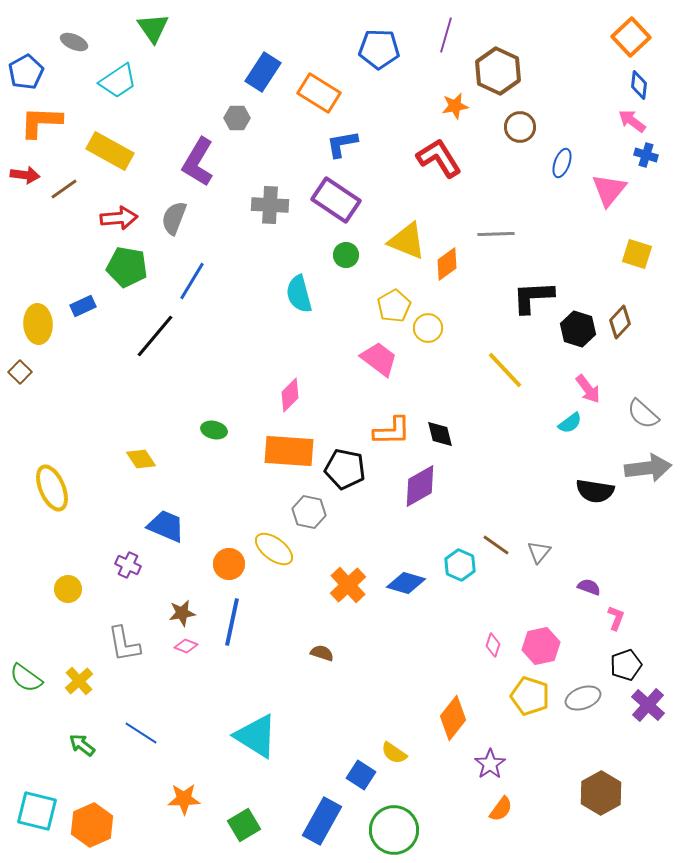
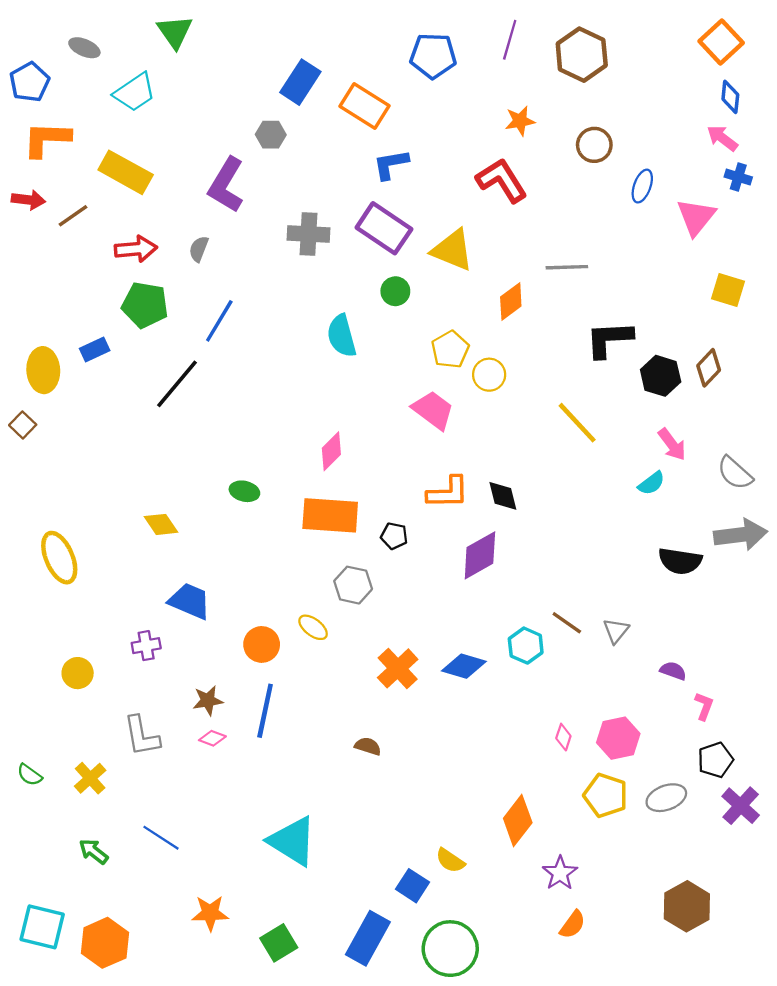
brown hexagon: (498, 71) -> (582, 55), moved
gray semicircle: (174, 218) -> (199, 249), size x0.7
yellow triangle: (407, 241) -> (453, 250), moved
black pentagon: (345, 469) -> (394, 536), size x0.6
yellow ellipse: (274, 549) -> (313, 627), size x0.7
purple cross: (128, 565) -> (146, 646), turned -35
green semicircle: (26, 678) -> (30, 775), size x0.7

